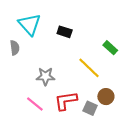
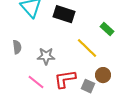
black rectangle: (65, 32) -> (64, 14), size x1.5
gray semicircle: (15, 48) -> (17, 47), moved

